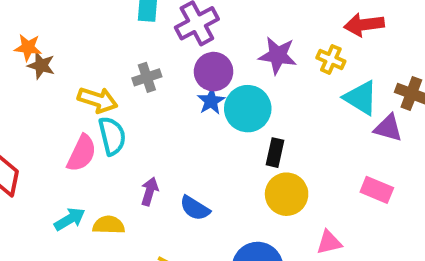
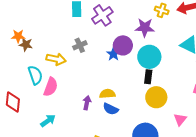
yellow cross: (331, 59) -> (162, 10), moved
purple circle: (214, 72) -> (123, 45), moved
cyan circle: (248, 109) -> (149, 57), moved
cyan semicircle: (112, 136) -> (35, 75), moved
yellow semicircle: (109, 225) -> (107, 94), moved
pink triangle: (329, 242) -> (180, 119), turned -32

